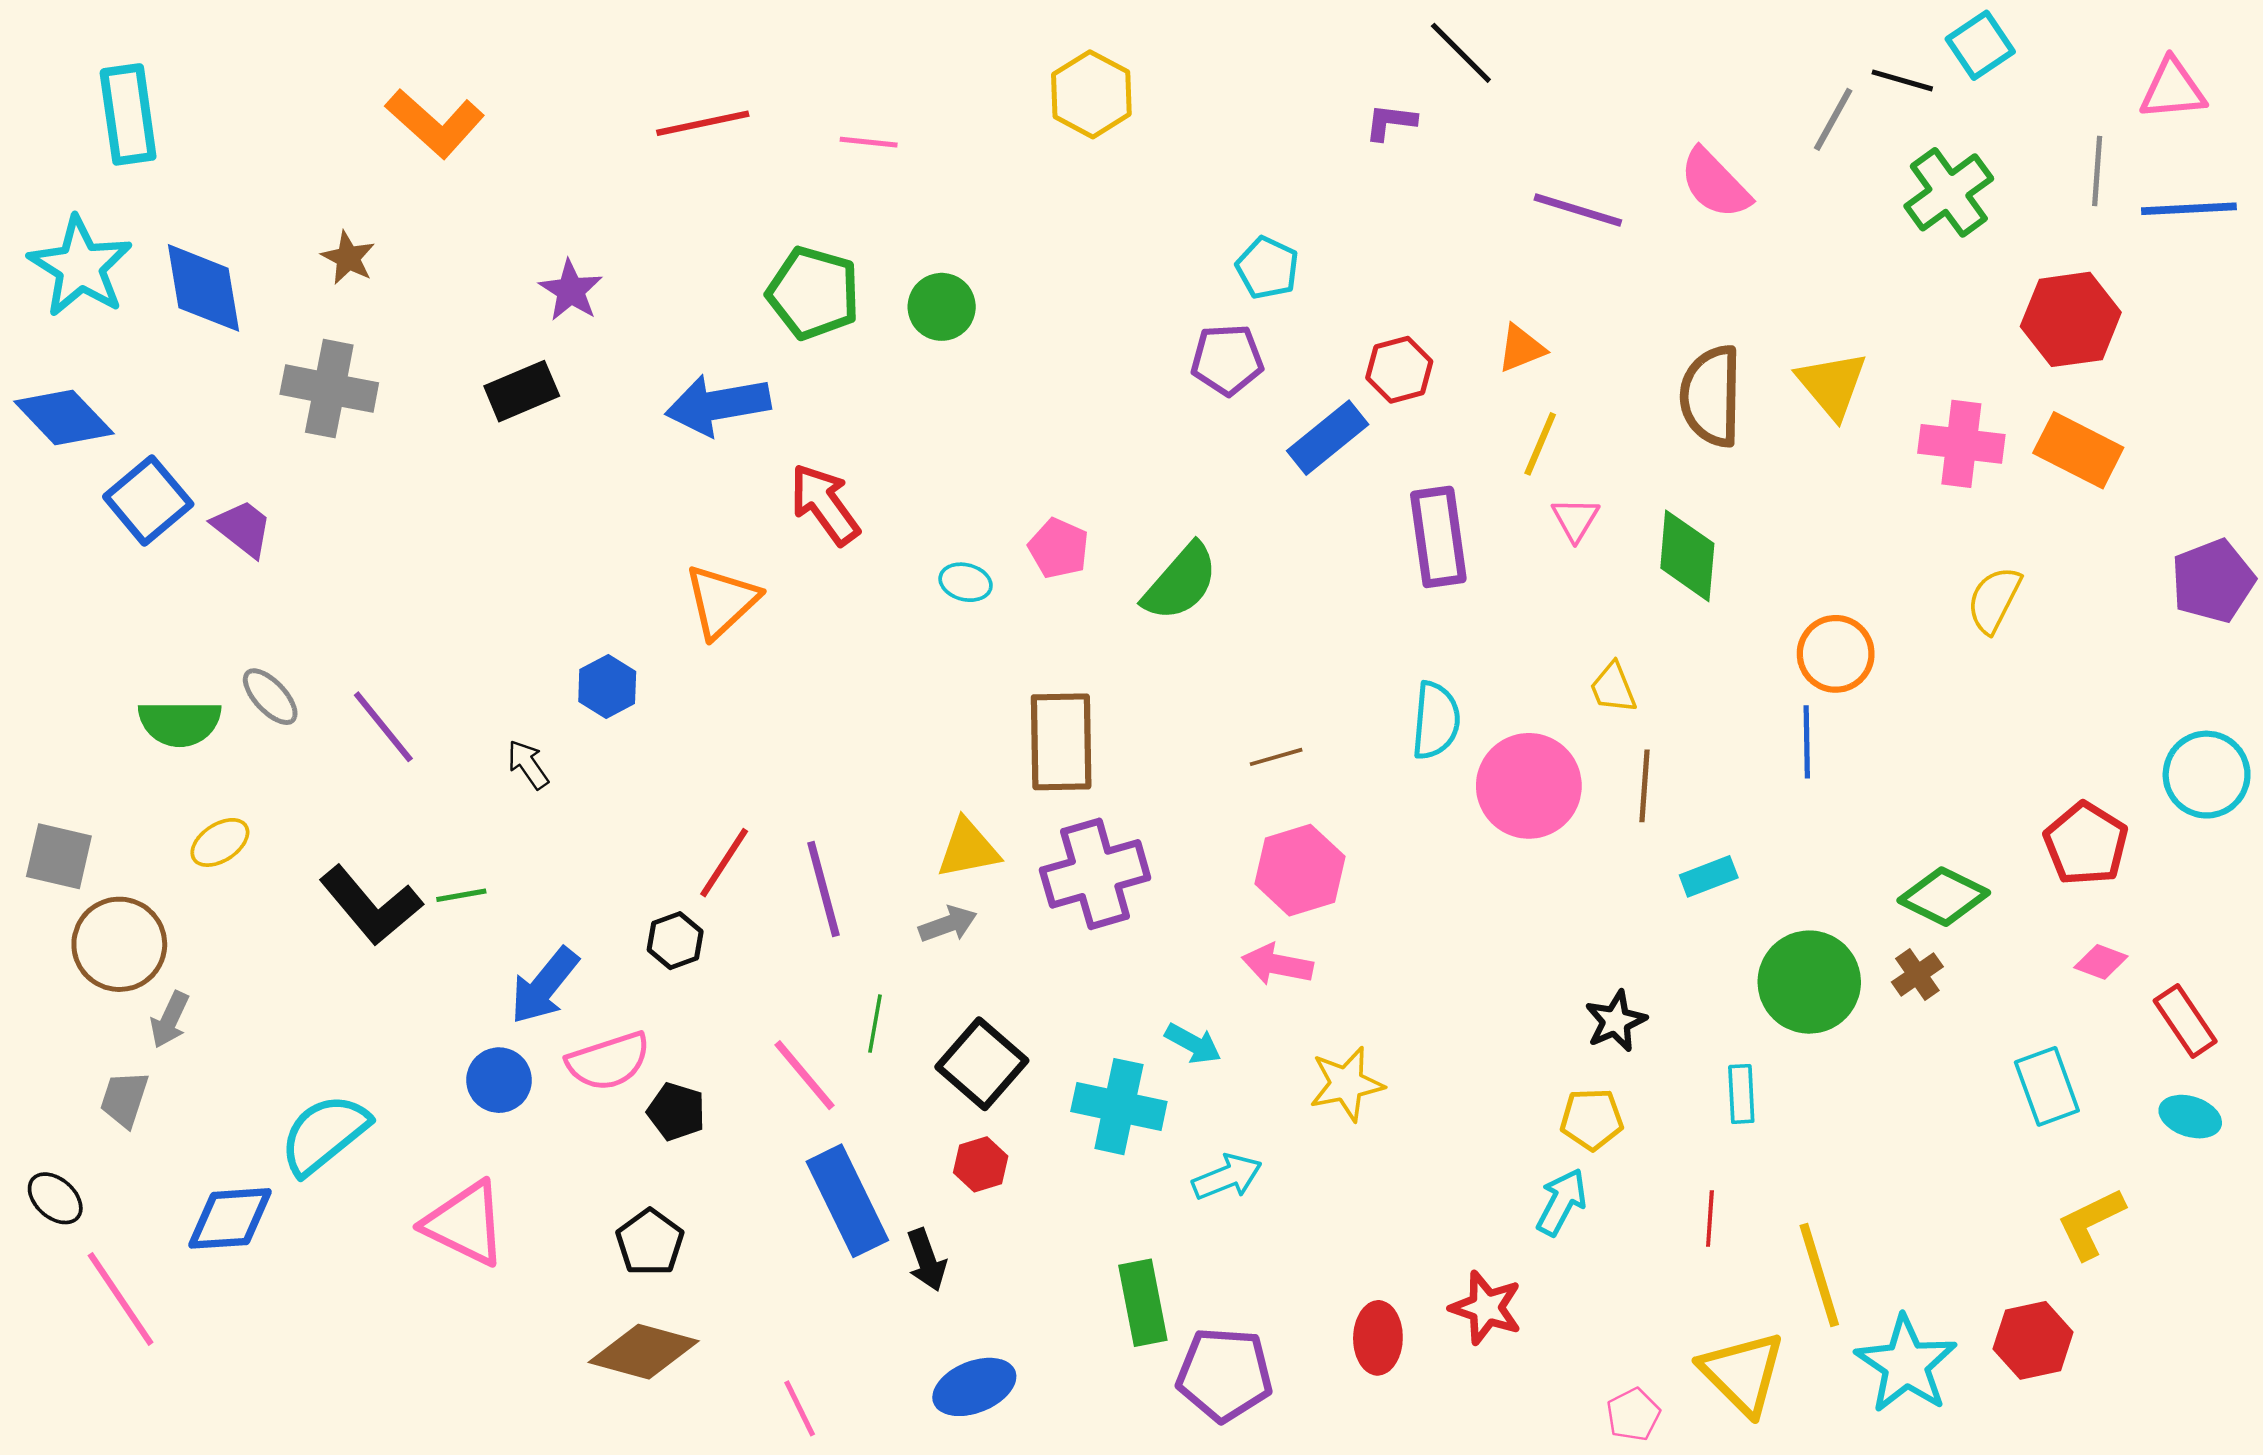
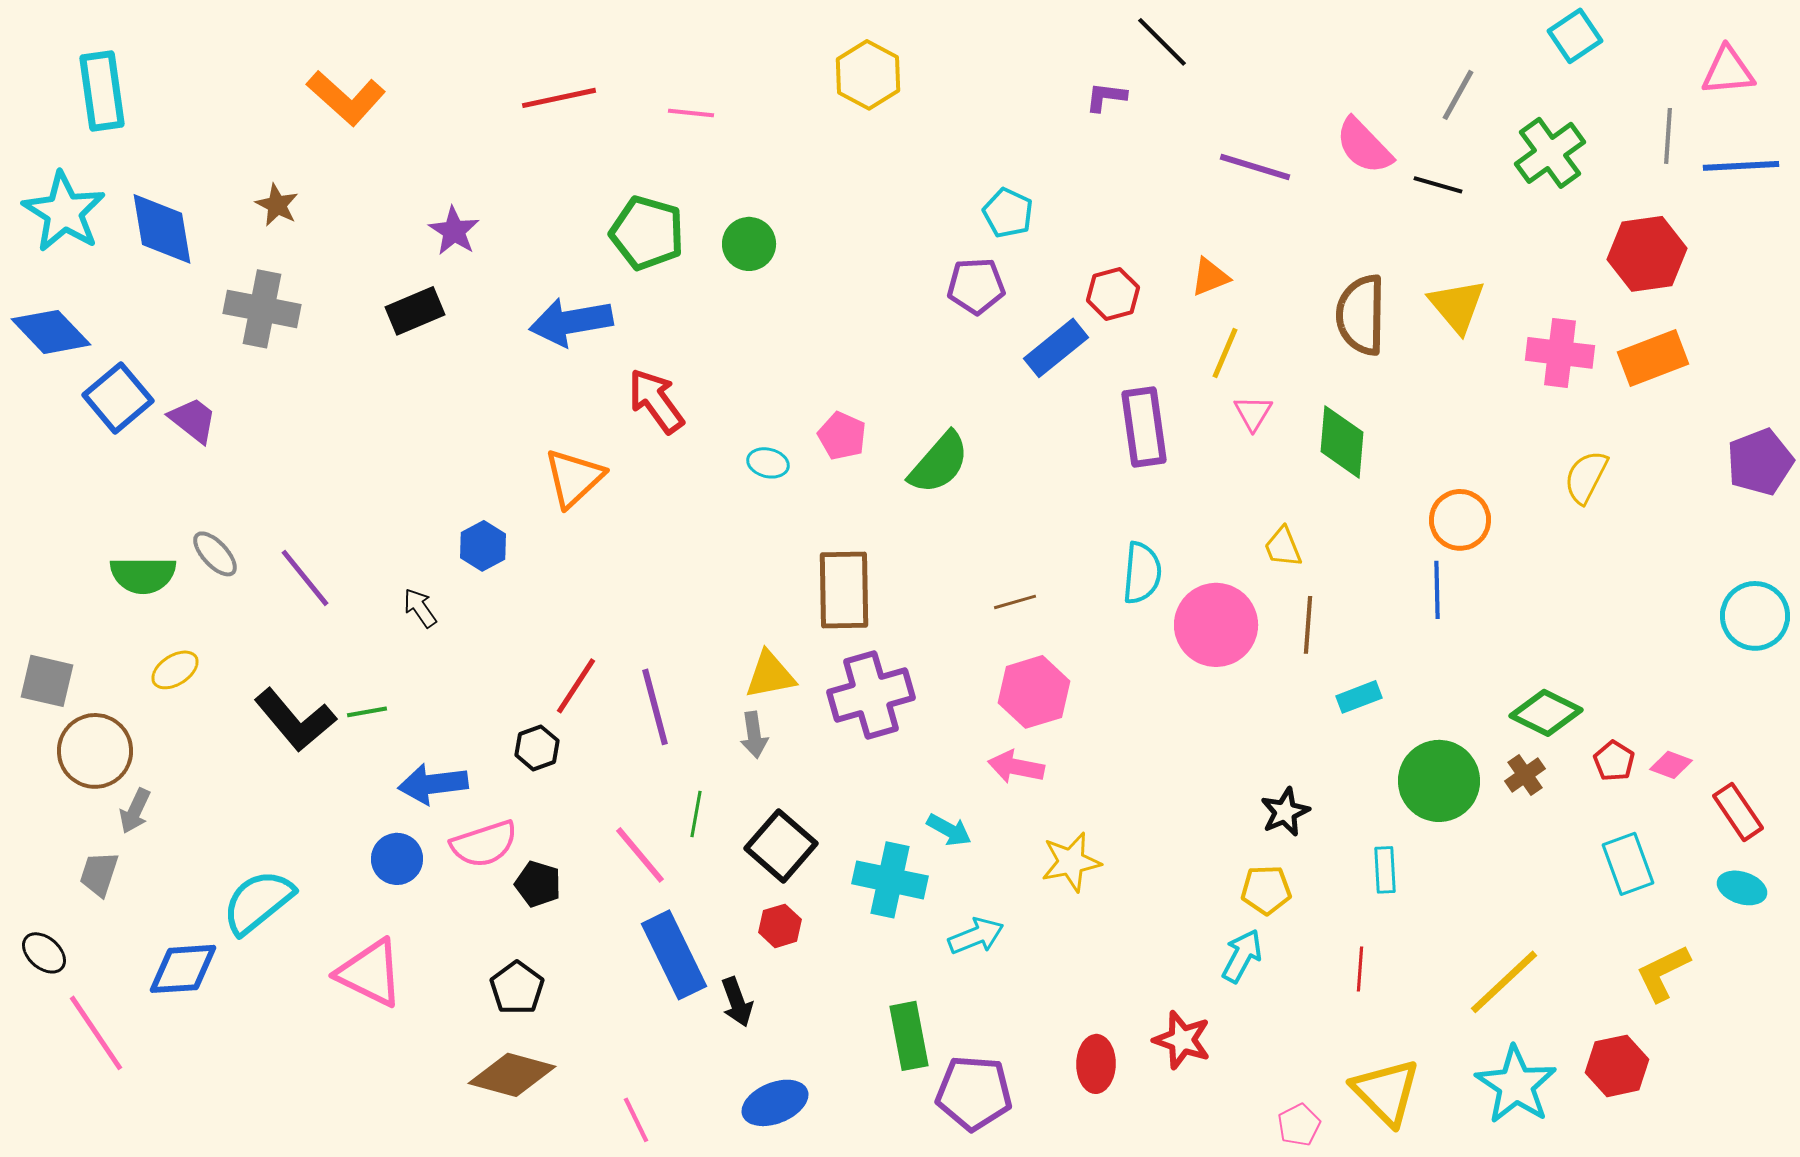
black line: (1902, 80) -> (1438, 185), moved
orange rectangle: (2078, 450) -> (1653, 358), turned -48
red pentagon: (2086, 844) -> (1614, 761), moved, size x0.6
gray arrow: (948, 924) -> (754, 735), turned 102
blue arrow: (544, 986) -> (433, 784), turned 44
yellow line: (1819, 1275) -> (1504, 982), moved, turned 64

